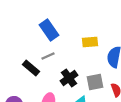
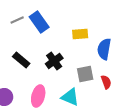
gray line: (48, 56) -> (17, 20), moved
black cross: (69, 78) -> (54, 61), moved

